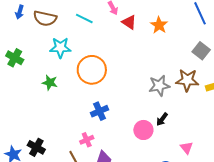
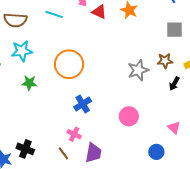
cyan star: (60, 48) -> (22, 51), moved
gray square: (201, 51) -> (174, 30), turned -30
brown star: (187, 80) -> (165, 61), size x0.7
black arrow: (162, 119) -> (174, 84), moved
pink cross: (87, 140) -> (74, 134), turned -32

